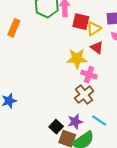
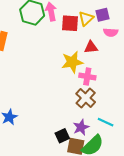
yellow triangle: (94, 29) -> (86, 18), moved
red triangle: (97, 48) -> (91, 47), turned -32
black square: (56, 127) -> (62, 136), turned 32

